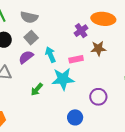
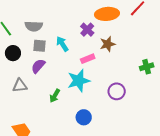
gray square: (31, 38) -> (39, 46), turned -32
cyan arrow: (50, 55) -> (62, 44), moved
blue circle: (75, 117) -> (84, 117), moved

